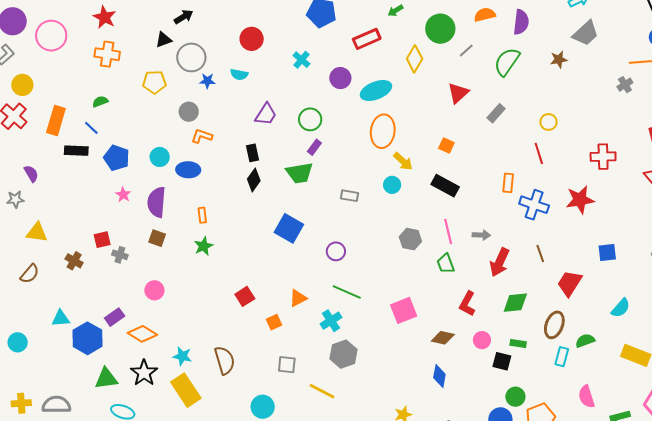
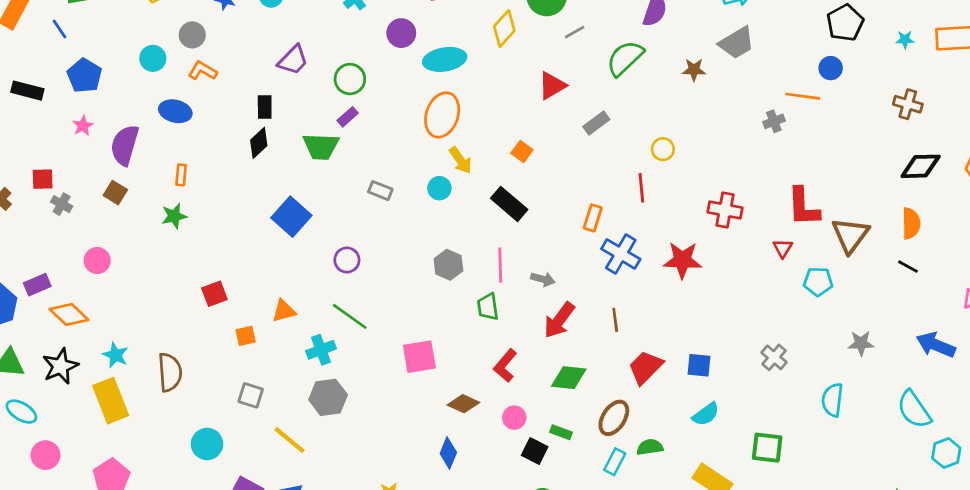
black rectangle: (76, 151) -> (27, 91), moved
cyan circle: (160, 157) -> (153, 58), moved
blue square: (607, 253) -> (699, 365), moved

